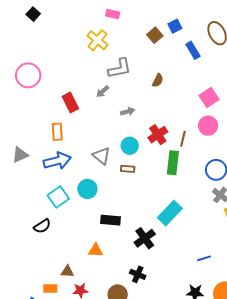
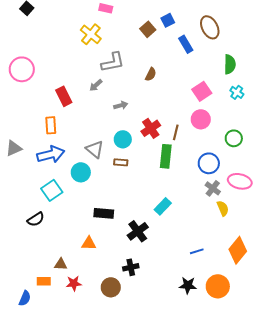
cyan circle: (87, 189) -> (81, 172), moved
cyan rectangle: (170, 213) -> (163, 206), size x0.7
black cross: (138, 274) -> (131, 267), turned -35

